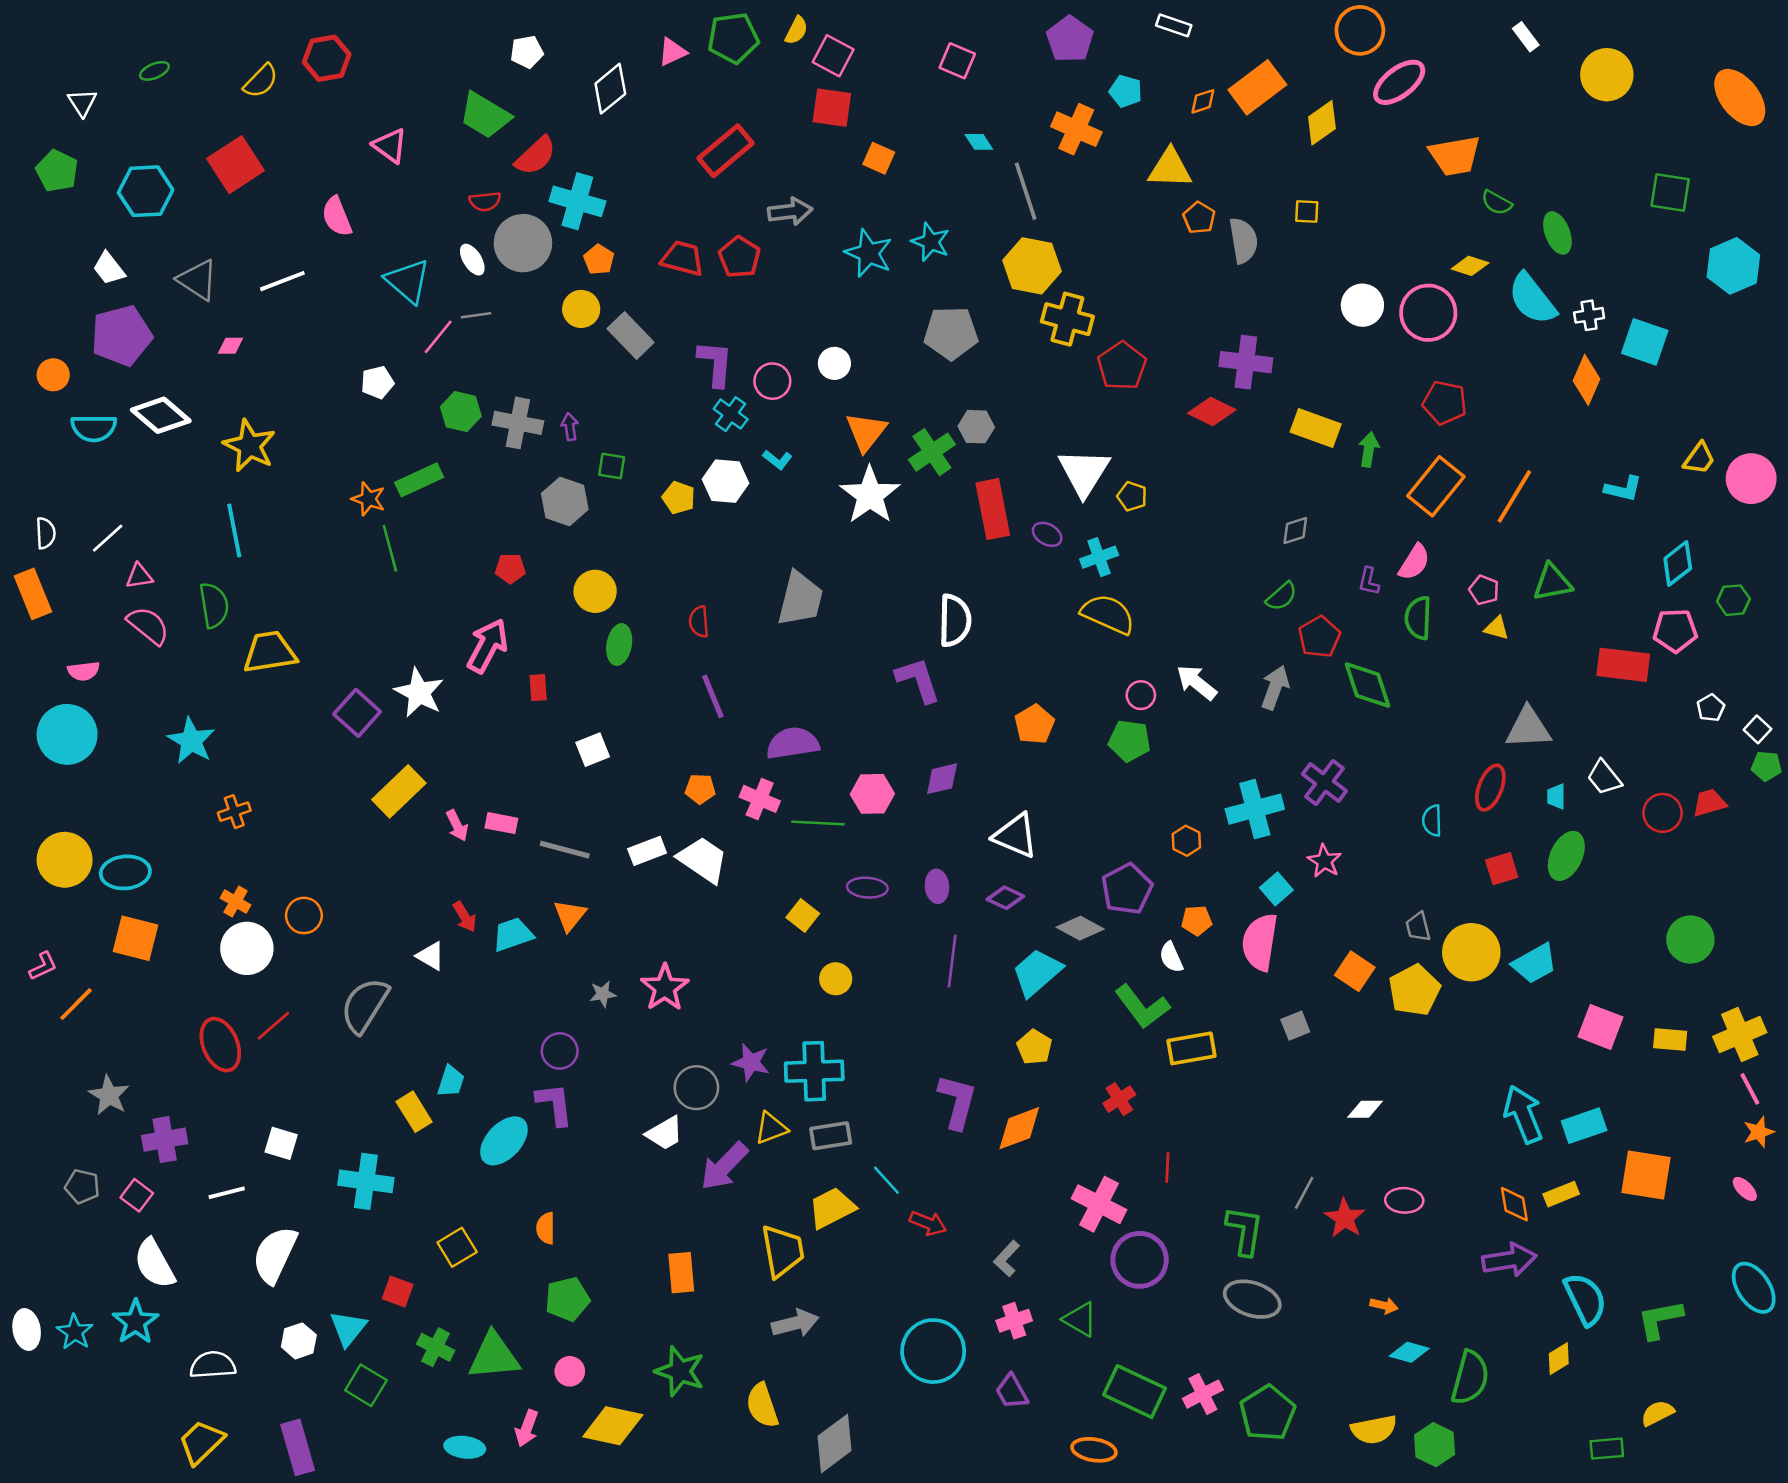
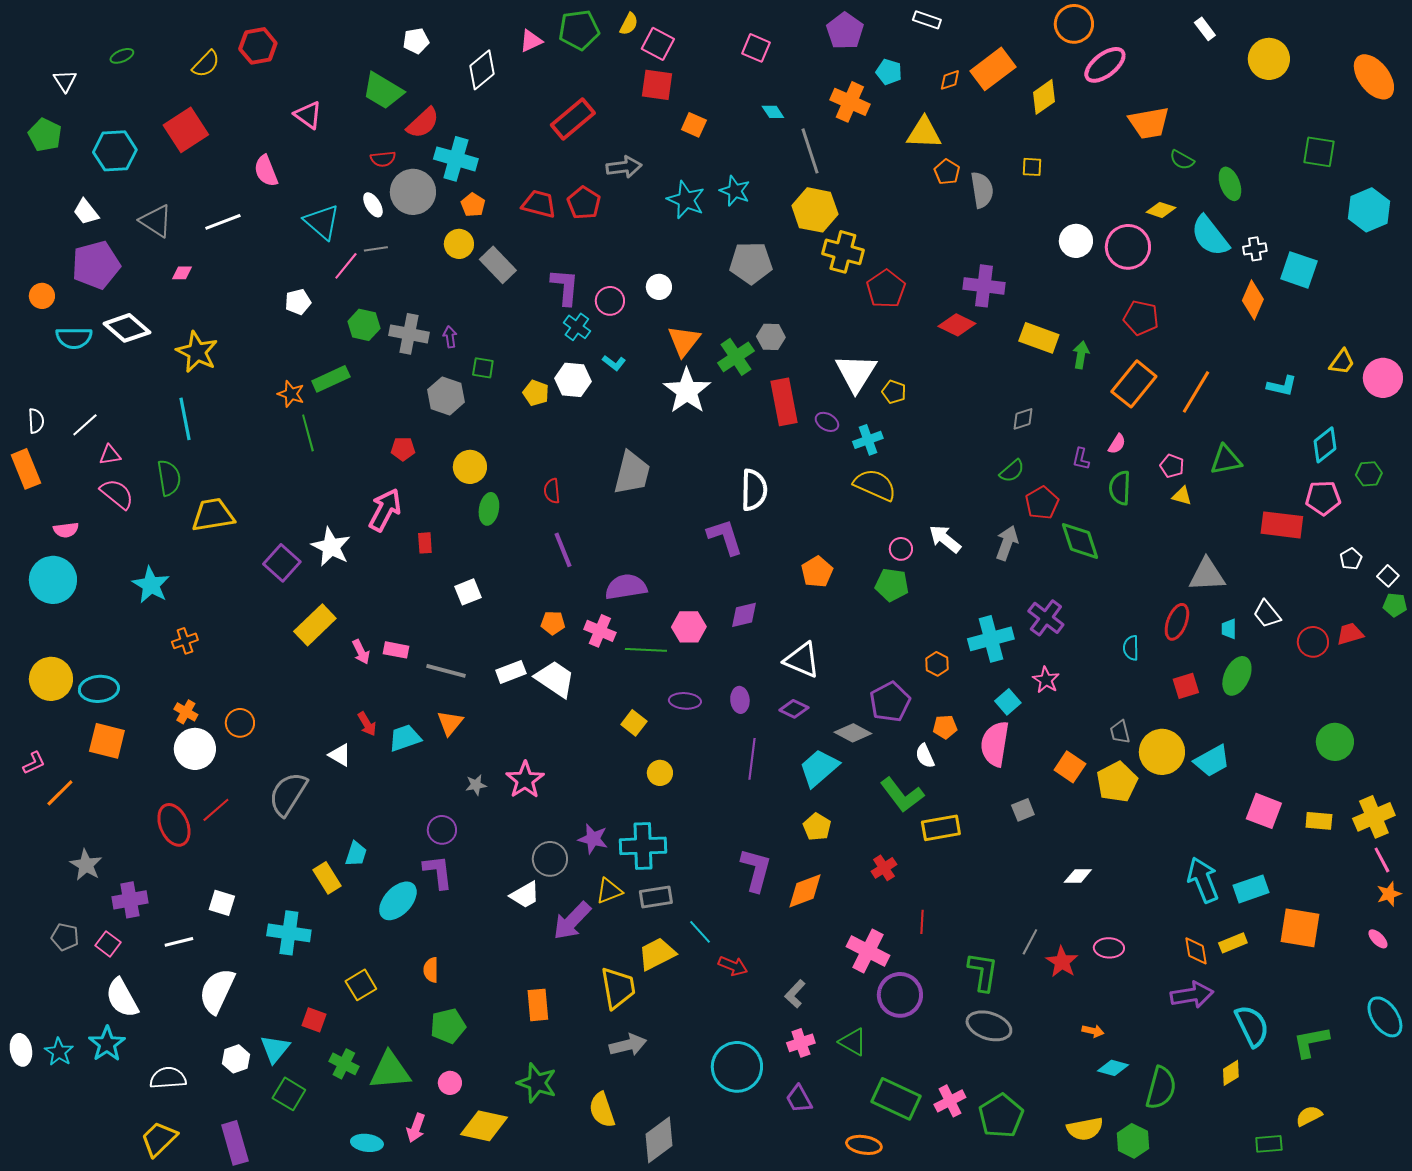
pink semicircle: (1414, 562) -> (1117, 444), size x0.7

